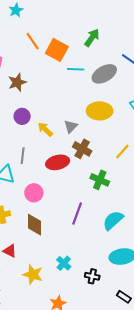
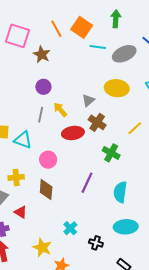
green arrow: (92, 38) -> (116, 19), turned -36
orange line: (33, 41) -> (56, 29), moved
brown star: (17, 82) -> (42, 54), turned -30
yellow arrow: (45, 129) -> (60, 110), moved
gray line: (23, 156) -> (41, 115), moved
cyan semicircle: (113, 220) -> (120, 192), turned -45
yellow star: (33, 274) -> (42, 247), moved

